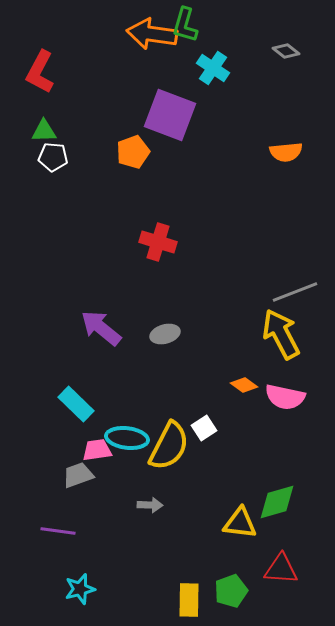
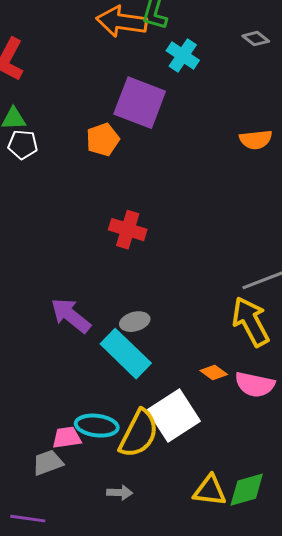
cyan rectangle: (76, 404) -> (126, 354), moved, size x1.4
white square: (204, 428) -> (174, 416), size x2.0
yellow triangle: (240, 523) -> (210, 491), moved

